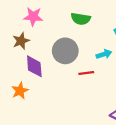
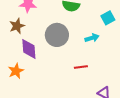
red line: (86, 73) -> (81, 67), moved

